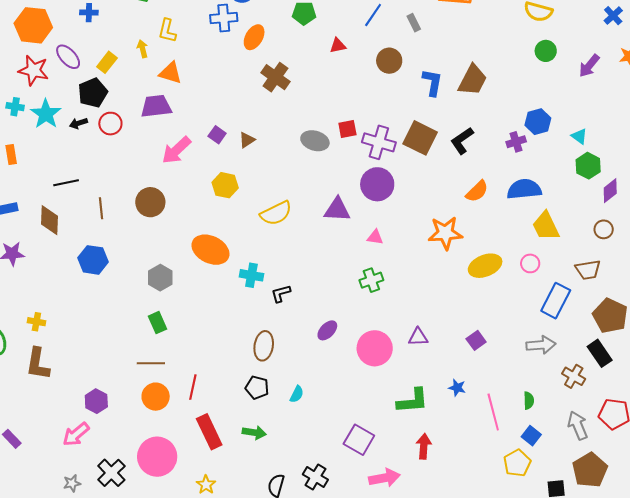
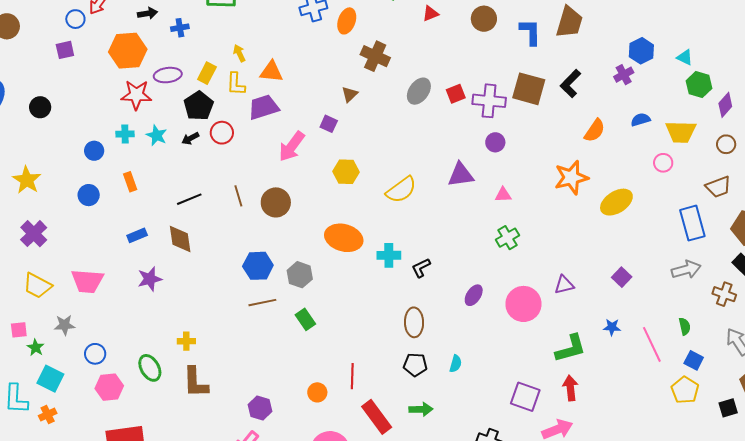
yellow L-shape: (167, 31) -> (236, 84), moved
purple ellipse: (68, 57) -> (168, 75), turned -44
cyan star: (46, 114) -> (157, 135), size x0.7
brown triangle: (247, 140) -> (350, 94), moved
gray ellipse: (315, 141) -> (419, 91), moved, turned -60
purple circle: (377, 184) -> (495, 142), size x0.6
blue semicircle: (524, 189) -> (641, 120), size x0.6
brown line: (101, 208) -> (238, 196), moved
yellow trapezoid: (546, 226) -> (681, 132), moved, turned -52
blue hexagon: (93, 260) -> (258, 266), moved
pink circle: (530, 263) -> (663, 163), moved
blue rectangle: (556, 301) -> (692, 223), turned -32
brown line: (151, 363) -> (262, 303), moved
orange circle: (156, 397) -> (317, 392), size x0.7
red arrow: (424, 446) -> (570, 388), moved

